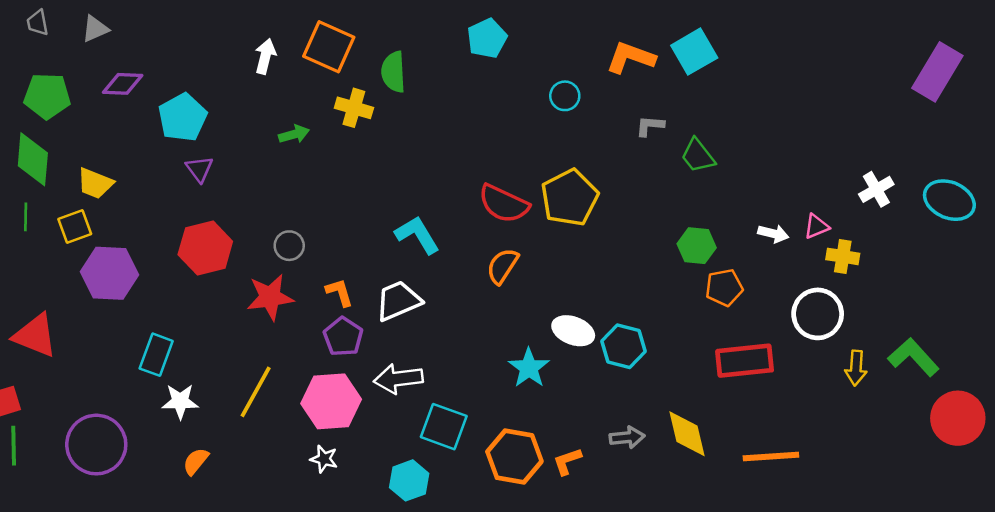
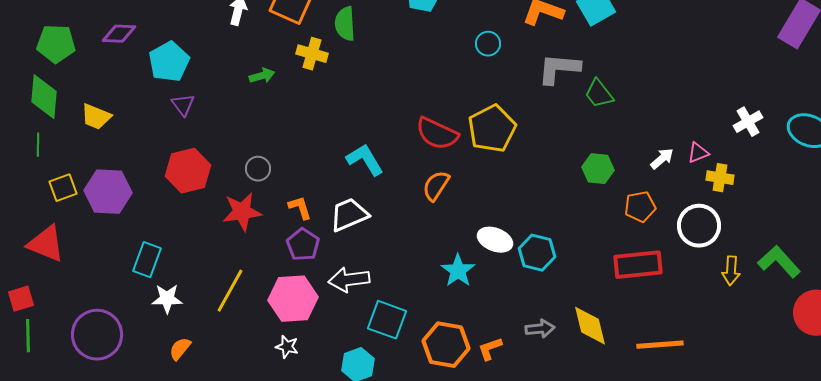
gray L-shape: (650, 126) -> (559, 69), size x1.8
yellow square: (75, 226) -> (63, 188), moved
white arrow: (773, 234) -> (662, 159), turned -55
orange pentagon: (724, 288) -> (640, 207), moved

